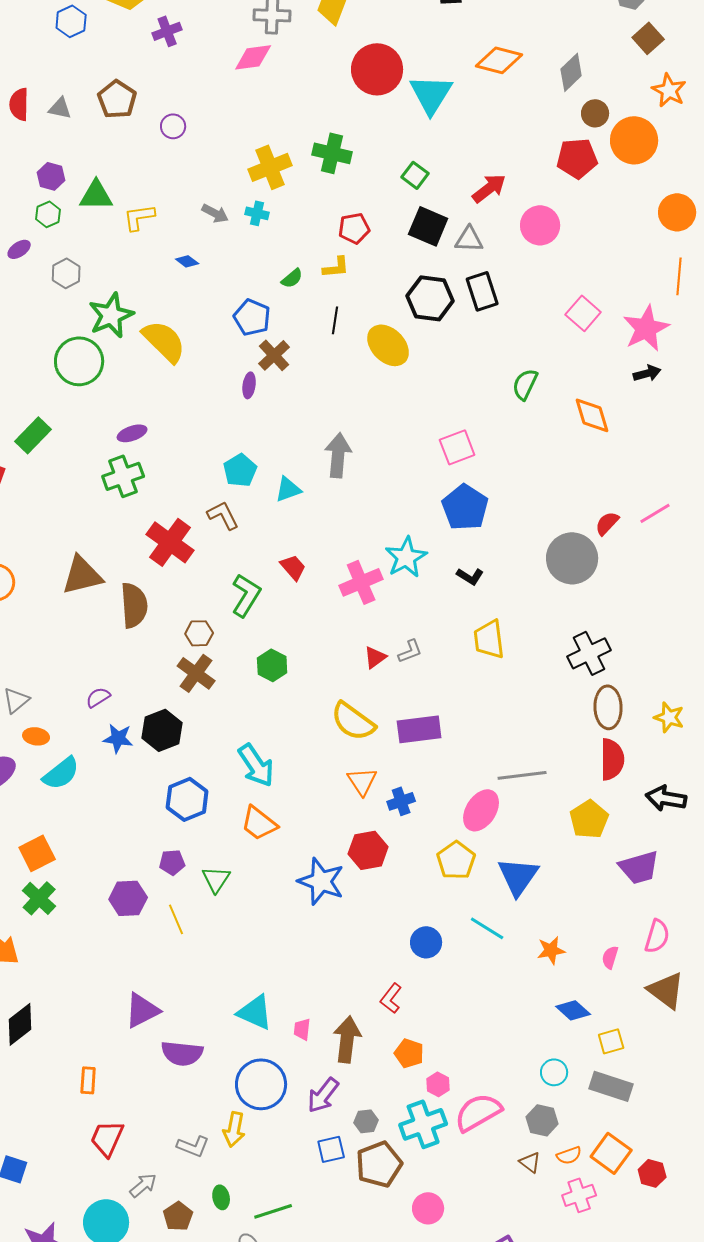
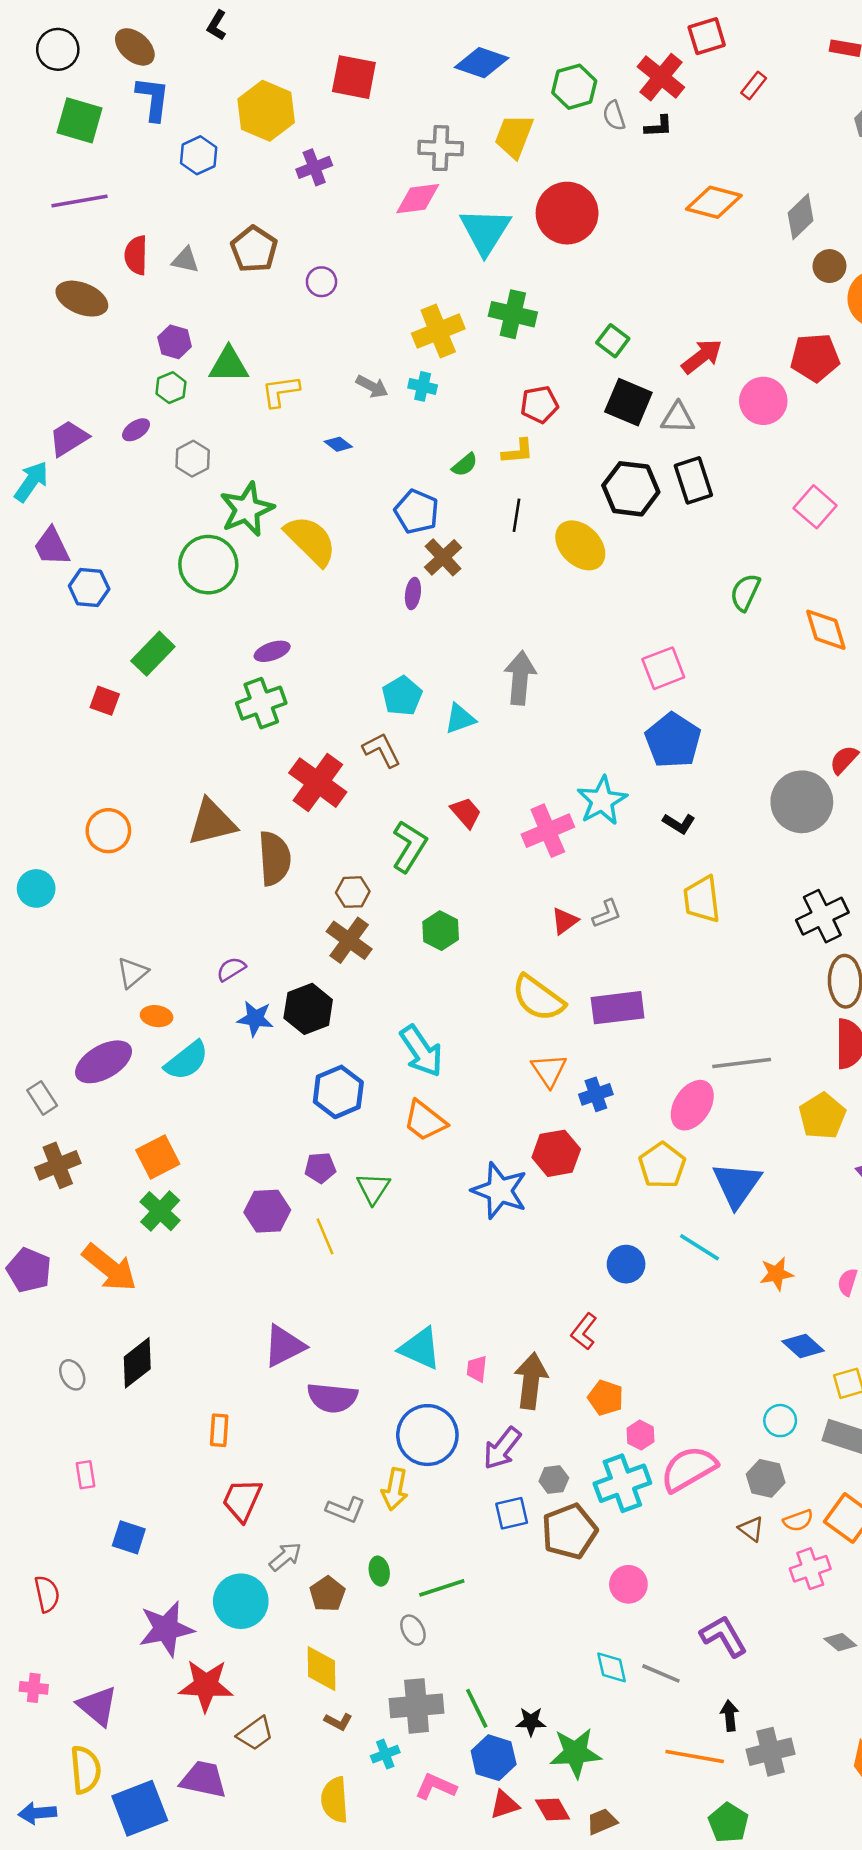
cyan triangle: (431, 94) -> (485, 231), moved
red pentagon: (577, 158) -> (815, 358), moved

